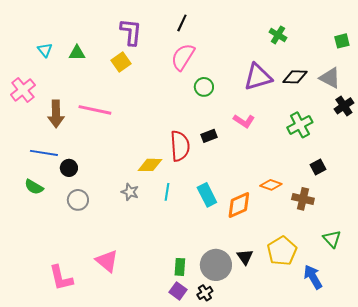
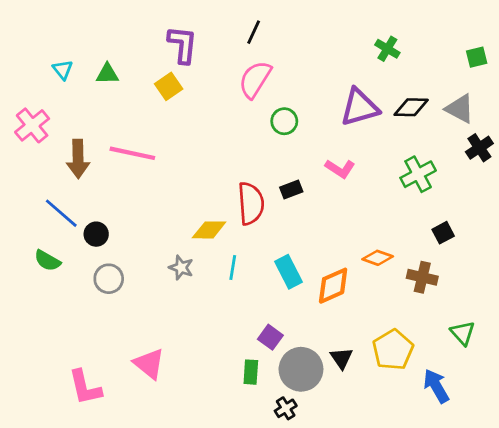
blue line: (44, 153) -> (61, 213), turned 32
purple square: (178, 291) -> (270, 337), moved

